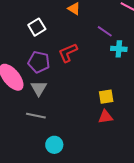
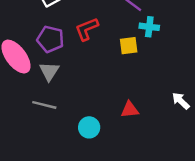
yellow square: (106, 97) -> (129, 46), moved
cyan circle: (54, 145) -> (89, 127), moved

